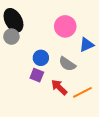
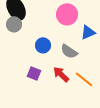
purple square: (37, 75) -> (34, 73), moved
orange line: (82, 92) -> (84, 79), turned 66

